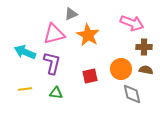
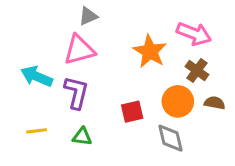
gray triangle: (71, 14) -> (88, 16), moved
orange star: (88, 35) -> (150, 51), moved
brown cross: (144, 47) -> (197, 70), moved, turned 35
gray diamond: (132, 94) -> (170, 138), moved

